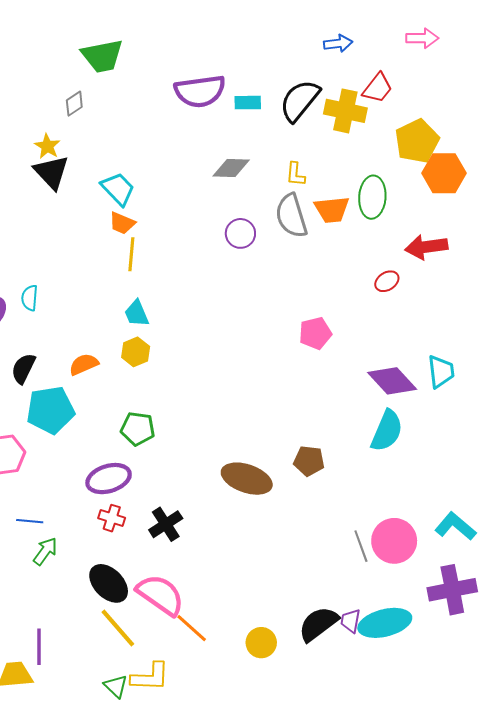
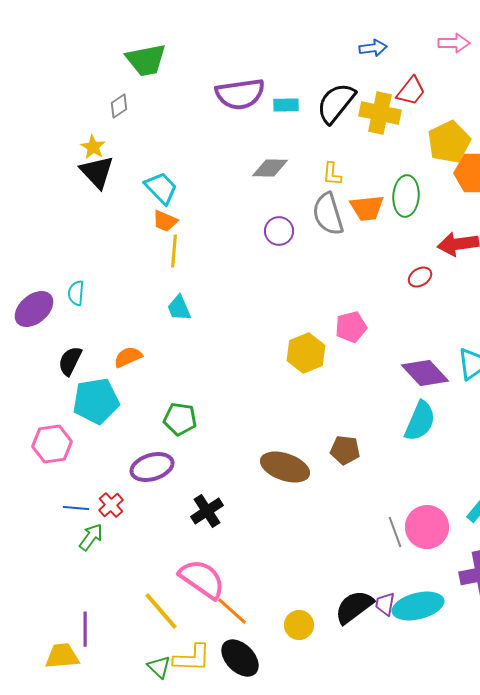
yellow hexagon: (136, 352) -> (306, 353), moved, size x1.4
red cross: (112, 518) -> (111, 505), moved, turned 30
black ellipse: (109, 583) -> (240, 658), moved

